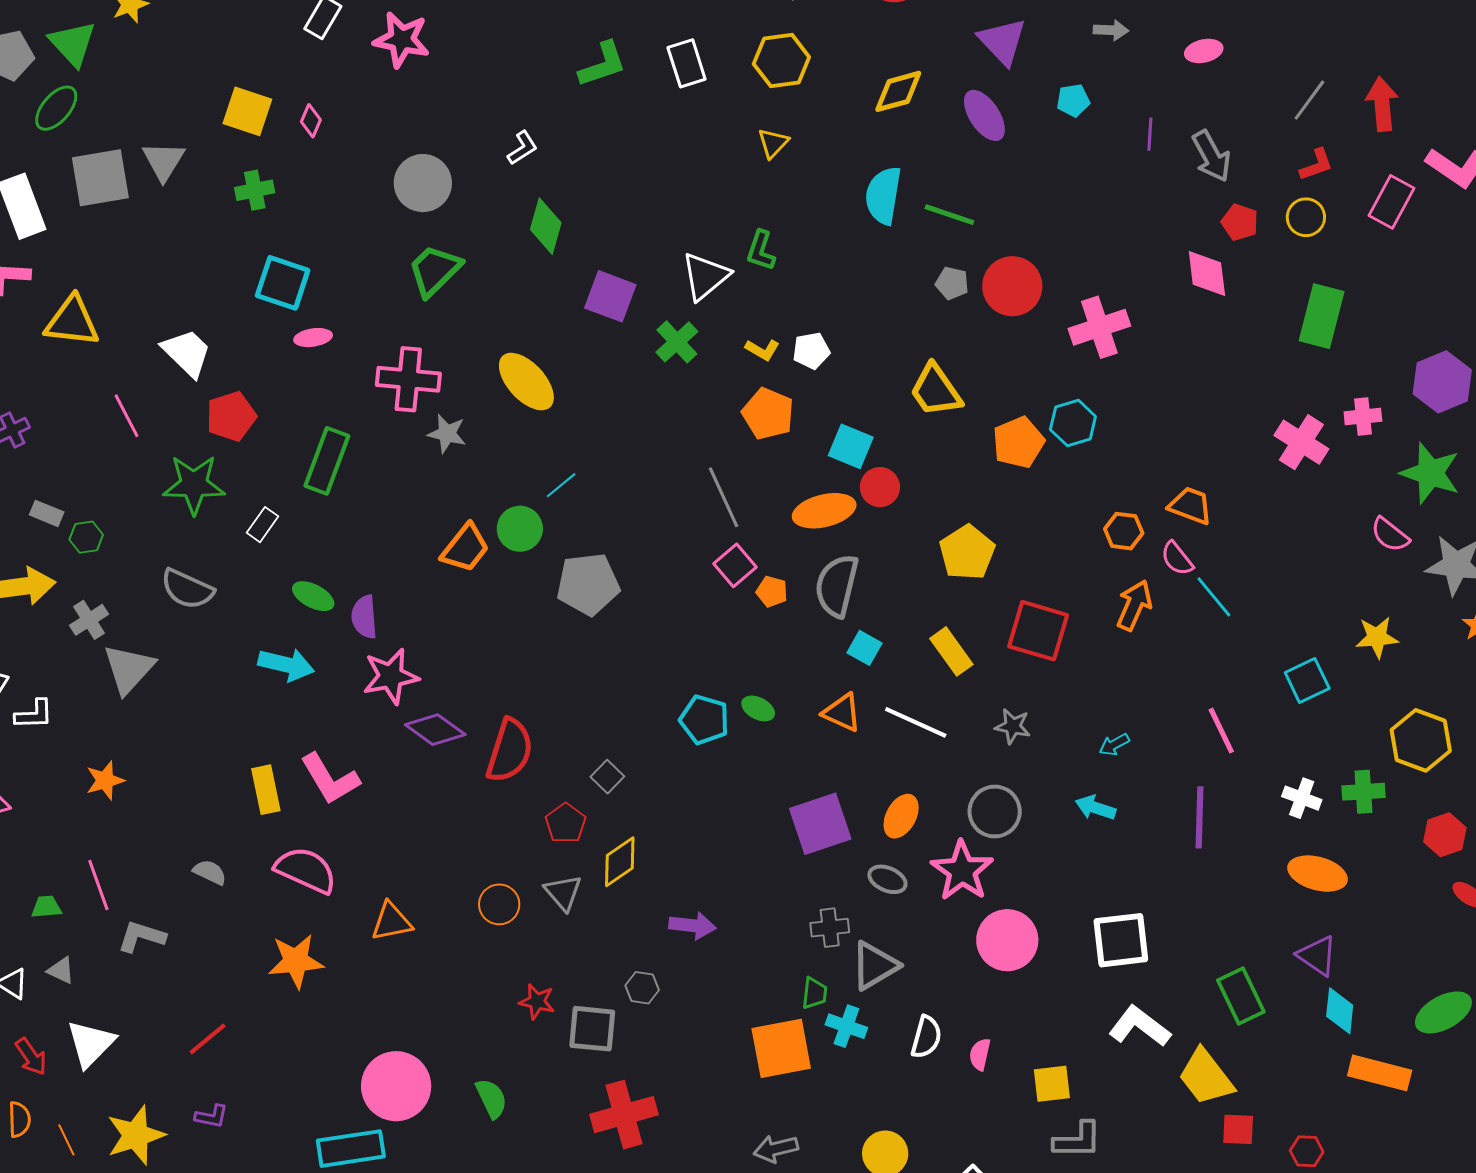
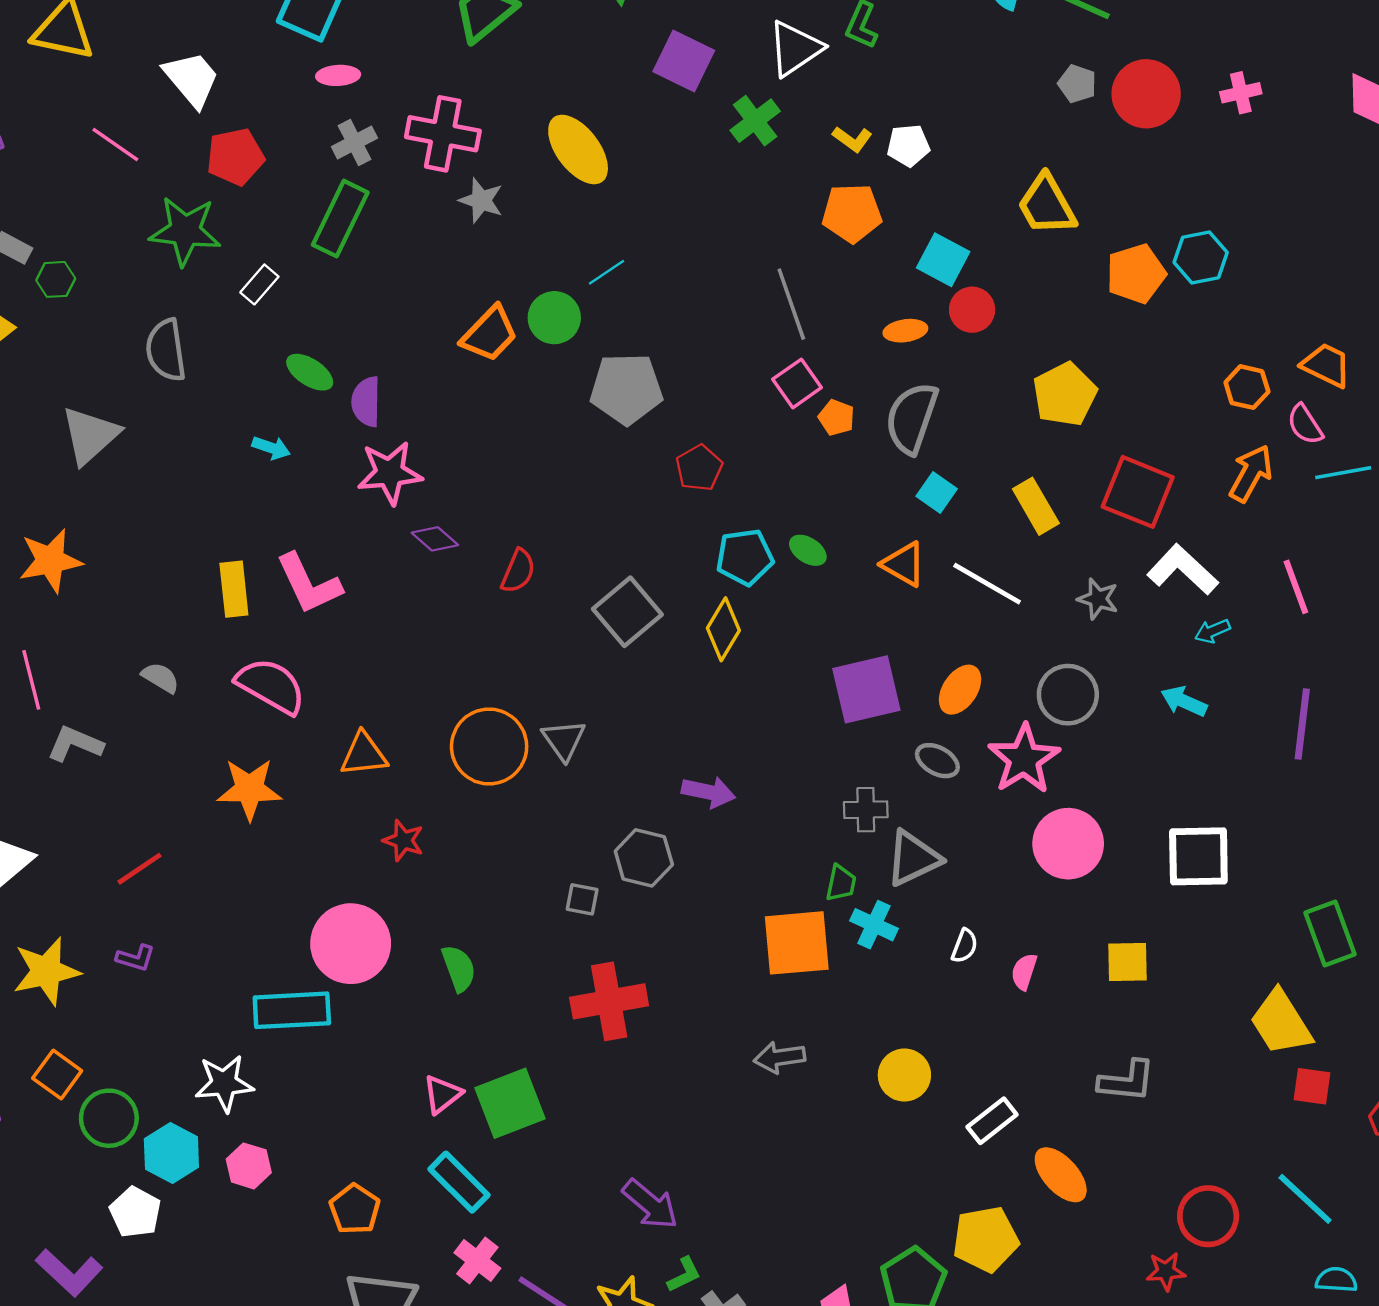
pink cross: (1099, 327) -> (1241, 93), moved, size x0.6
orange pentagon: (768, 414) -> (852, 213), turned -30
pink line: (126, 416) -> (115, 145), turned -33
orange ellipse: (824, 511) -> (905, 331), size x0.6
gray semicircle: (187, 589) -> (166, 350), turned 52
cyan line: (1214, 597) -> (1343, 473), turned -66
gray cross: (89, 620) -> (354, 142), moved
cyan arrow: (286, 665) -> (271, 448), size x0.6
cyan pentagon: (704, 720) -> (745, 557), turned -30
purple diamond: (435, 730) -> (435, 539), size x0.7
pink line: (1221, 731) -> (1296, 587), moved
red semicircle: (510, 751) -> (518, 571), size x0.6
gray square: (607, 777) -> (627, 612), size x1.8
orange star: (105, 780) -> (50, 561), size x1.4
red pentagon: (566, 823) -> (699, 468), moved
yellow diamond: (620, 862) -> (723, 629), moved, turned -30
orange circle: (499, 904) -> (489, 747), size x1.6
gray hexagon: (642, 988) -> (644, 858), size x1.5
red star: (537, 1001) -> (403, 840), moved
white L-shape: (1140, 1026) -> (1183, 570), moved
gray square: (592, 1029) -> (582, 899), size x0.6
white semicircle: (926, 1037) -> (965, 946), size x0.7
yellow square: (1052, 1084) -> (1127, 962), moved

